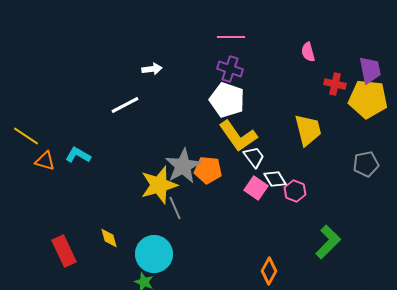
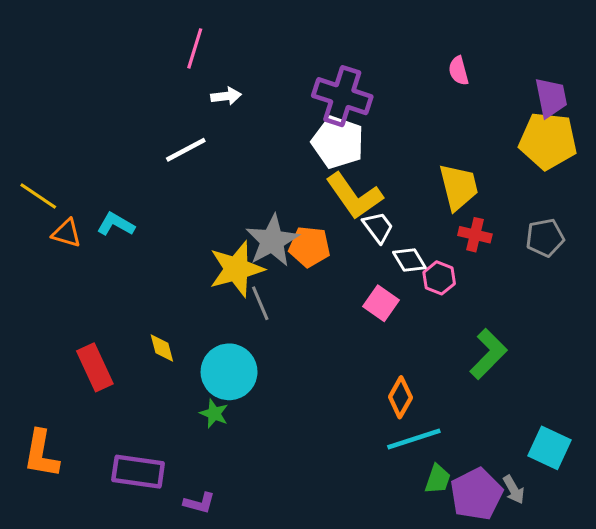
pink line: (231, 37) -> (195, 48), moved, turned -72
purple cross: (230, 69) -> (342, 96), size x1.5
red cross: (335, 84) -> (475, 235), moved
pink square: (256, 188) -> (381, 303), moved

